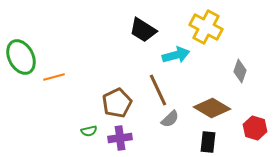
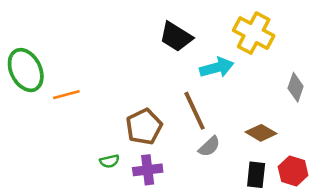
brown diamond: (212, 108) -> (261, 133), size x0.7
red hexagon: (255, 128) -> (293, 171), moved

